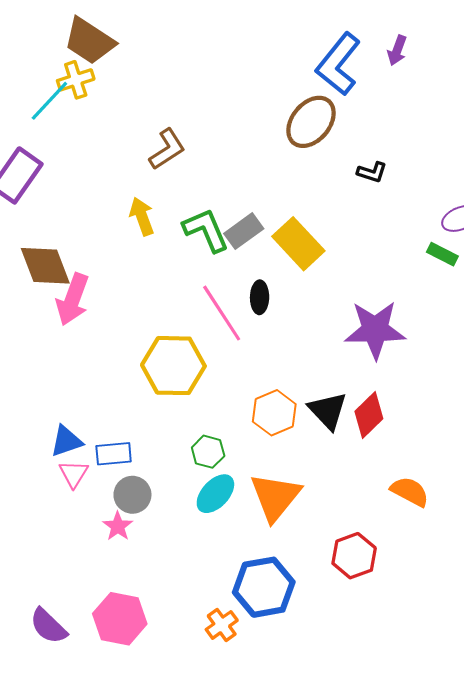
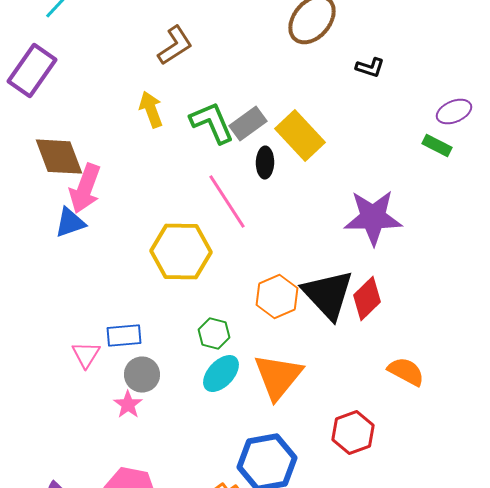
black ellipse: (260, 297) -> (265, 163), moved
black triangle: (328, 411) -> (328, 295), size x1.4
blue triangle: (66, 441) -> (70, 223), moved

